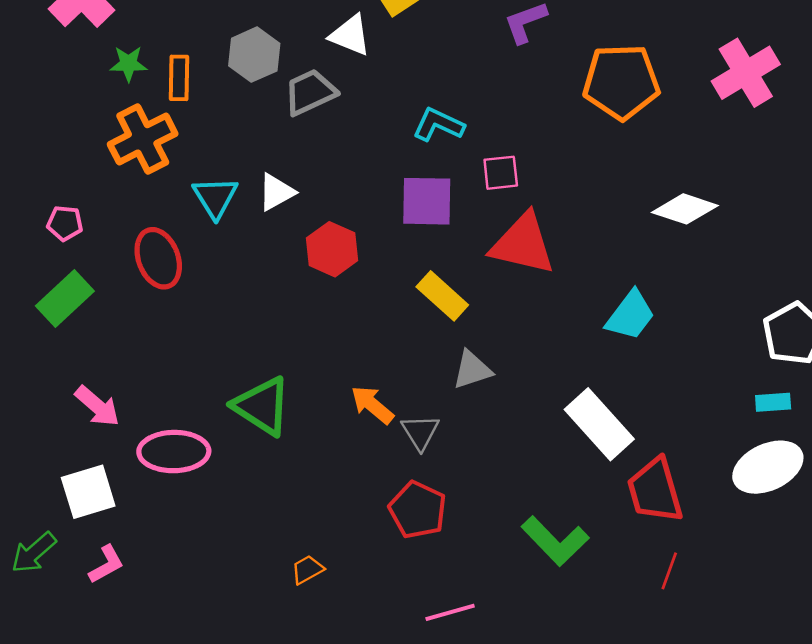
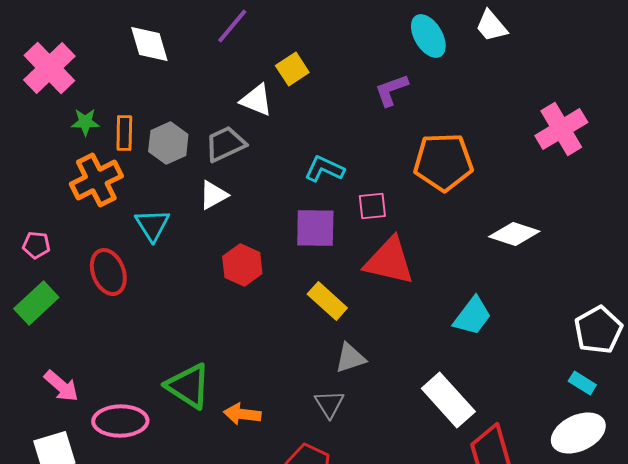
gray hexagon: (254, 55) -> (168, 143), moved
orange pentagon: (621, 82) -> (443, 162), moved
white triangle: (276, 192) -> (213, 195), moved
cyan rectangle: (773, 402) -> (582, 383), turned 36
orange arrow: (372, 405) -> (242, 414), moved, turned -33
gray triangle: (420, 432) -> (329, 404), moved

